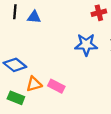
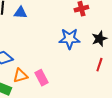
pink rectangle: (56, 86) -> (41, 78), turned 35

